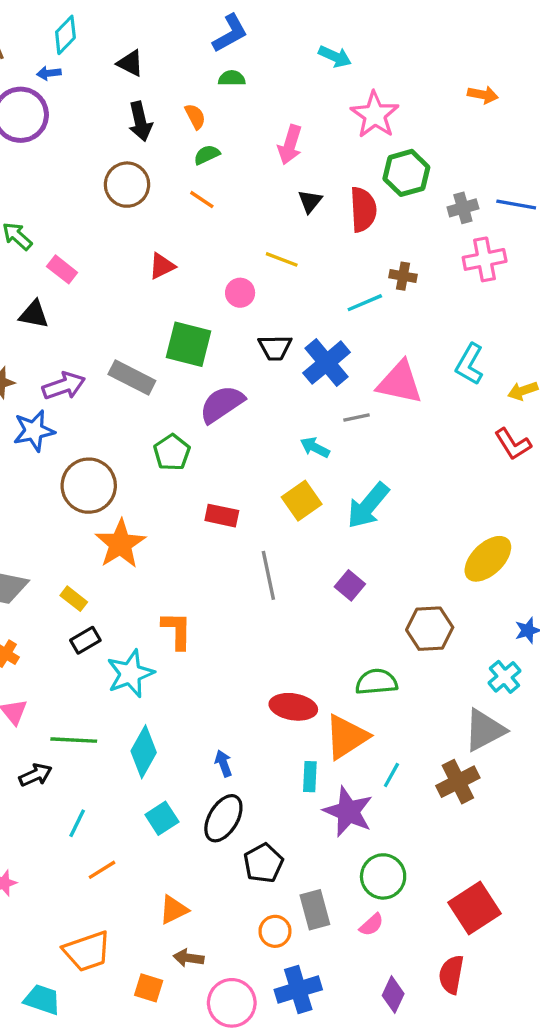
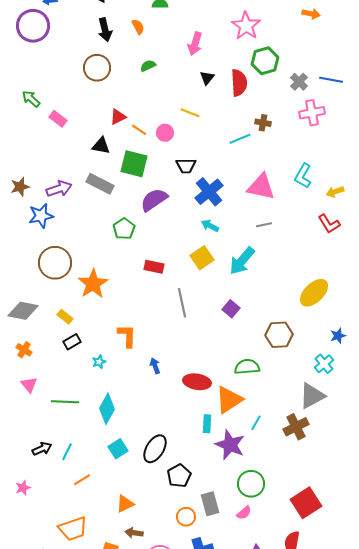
green semicircle: (207, 155) -> (148, 66), moved
orange line: (202, 200) -> (139, 130), moved
gray cross: (463, 208) -> (299, 82), turned -30
black triangle: (34, 314) -> (101, 146), moved
blue cross: (327, 363) -> (209, 192), moved
gray line: (356, 417) -> (264, 225), moved
brown circle: (89, 486) -> (55, 263), moved
cyan star: (130, 674) -> (99, 362), size x0.5
blue arrow: (223, 763) -> (155, 366), moved
black arrow: (36, 775) -> (42, 449), moved

